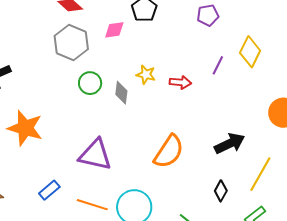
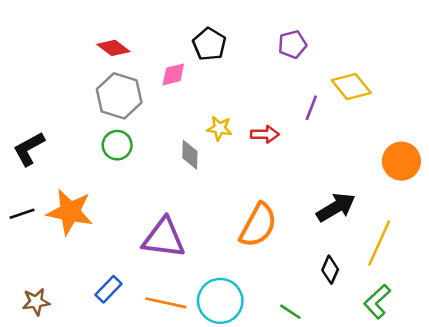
yellow diamond: (250, 52) -> (351, 87), turned -60
green circle: (90, 83) -> (117, 145), moved

